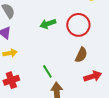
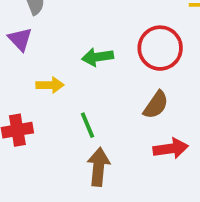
green arrow: (48, 24) -> (98, 57), moved
yellow arrow: (10, 53) -> (50, 85), moved

